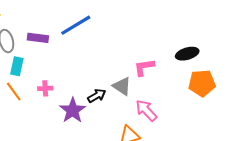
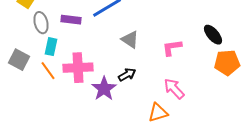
black ellipse: (187, 54) -> (213, 35), turned 65
gray triangle: (122, 86) -> (130, 40), moved
pink cross: (45, 88) -> (78, 68), size x2.0

